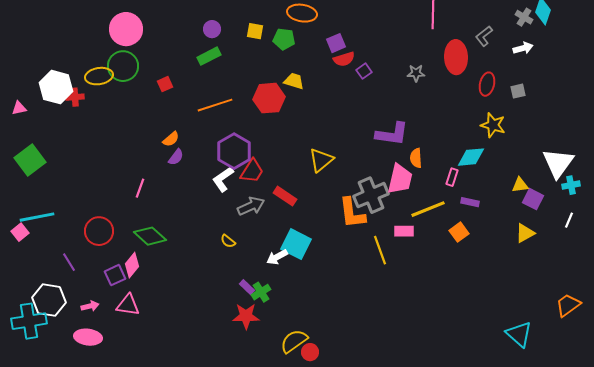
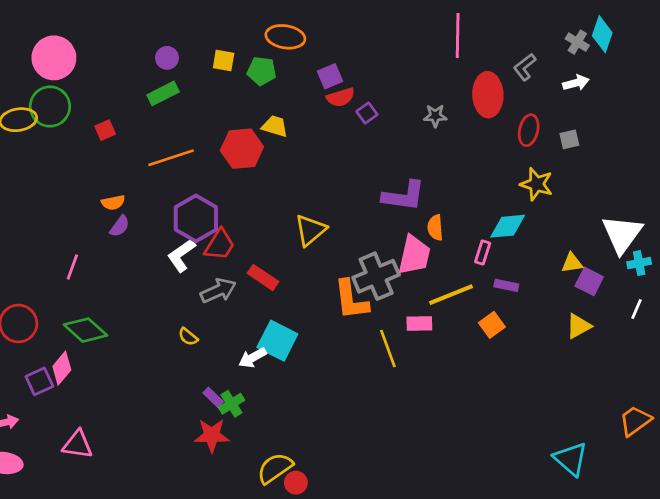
orange semicircle: (171, 139) -> (113, 203), turned 30
pink triangle: (128, 305) -> (78, 445), moved

